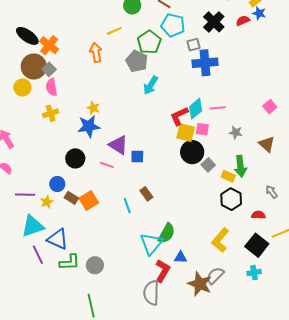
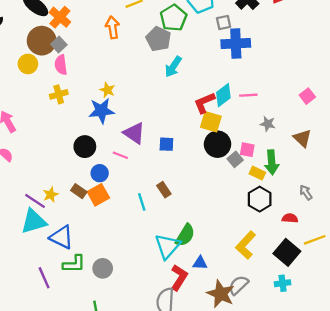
pink square: (202, 129) -> (247, 150), moved
blue square: (137, 156) -> (166, 144), moved
blue circle: (57, 184) -> (100, 173), moved
purple line: (25, 195) -> (35, 201), moved, turned 30
purple line: (38, 255) -> (44, 278), moved

